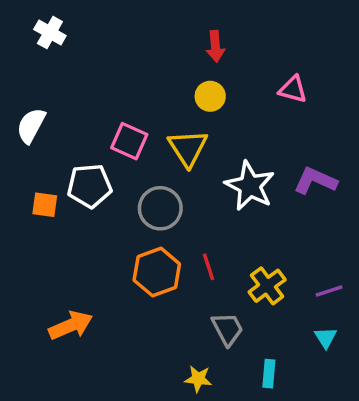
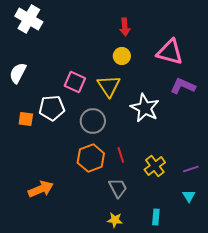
white cross: (50, 33) -> (29, 19), size x1.5
pink triangle: (293, 89) -> (170, 52), size x1.6
purple L-shape: (315, 181) -> (183, 86), moved
gray trapezoid: (227, 329) -> (118, 188), moved

